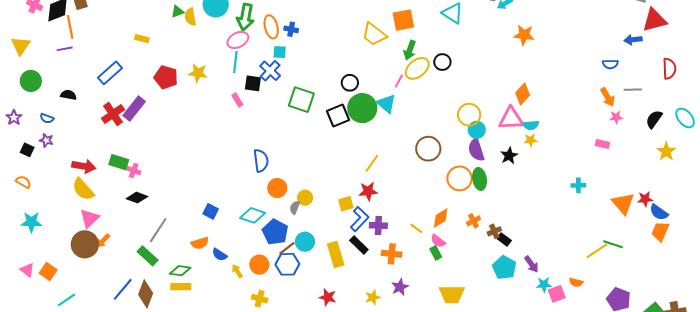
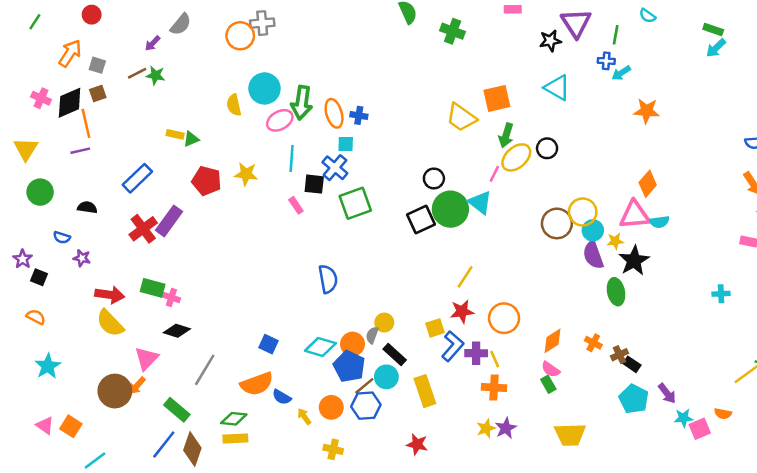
green triangle: (178, 12) -> (191, 139), moved
pink ellipse: (238, 40) -> (280, 120), moved
green square: (301, 100) -> (355, 203), moved, turned -36
purple star: (14, 118) -> (23, 259), moved
purple star: (46, 140) -> (82, 258), moved
yellow star: (531, 140) -> (615, 241), moved
brown circle: (428, 149) -> (557, 223), moved
black star: (509, 156) -> (634, 261), size x1.4
orange circle: (460, 178) -> (504, 318), moved
green ellipse: (480, 179) -> (616, 292), moved
orange circle: (277, 188) -> (352, 344), moved
pink triangle: (89, 218) -> (146, 358), moved
orange cross: (474, 221) -> (593, 343), turned -32
cyan star: (31, 222) -> (48, 366), turned -30
yellow line: (416, 228) -> (495, 359), moved, turned 32
orange semicircle: (200, 243) -> (257, 384), size x1.5
black rectangle: (359, 245) -> (395, 354), moved
green rectangle: (148, 256) -> (177, 410), moved
yellow star: (373, 297) -> (486, 428), moved

